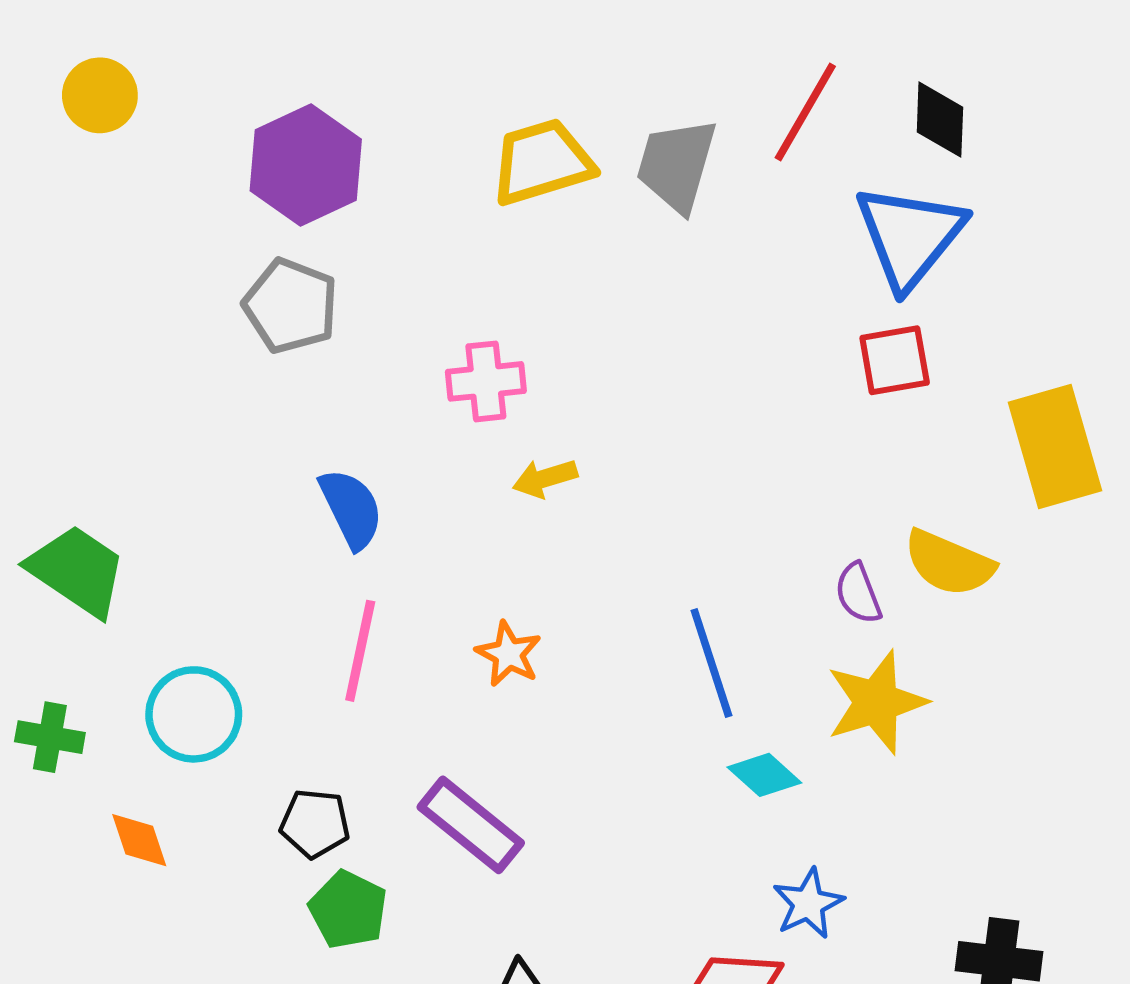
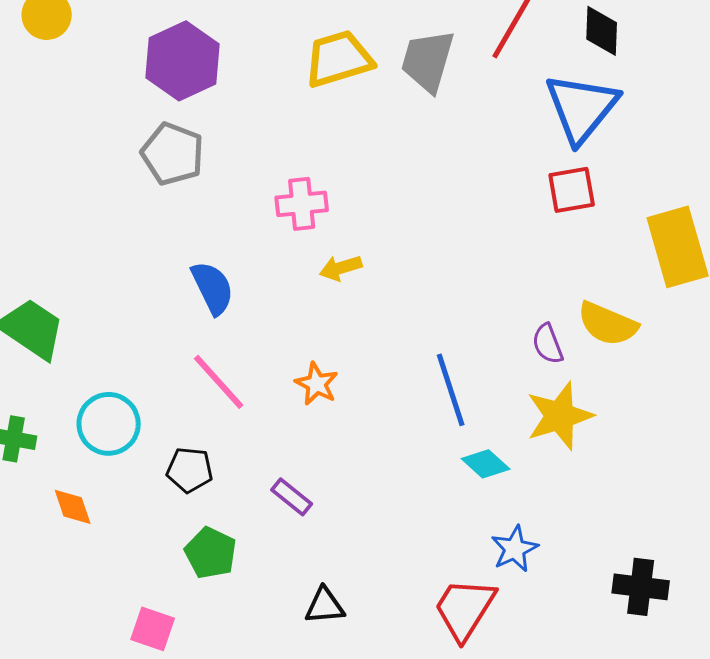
pink line: (360, 651) -> (219, 382), turned -54
black pentagon: (315, 823) -> (190, 470), moved
purple rectangle: (471, 825) -> (292, 497), size x0.6

